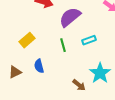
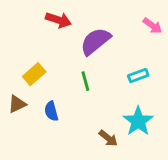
cyan rectangle: (89, 40) -> (138, 76), moved
brown triangle: (15, 72) -> (17, 104), moved

